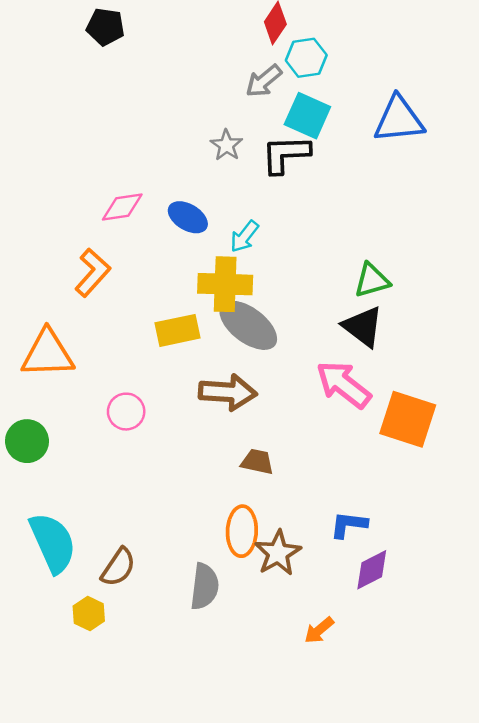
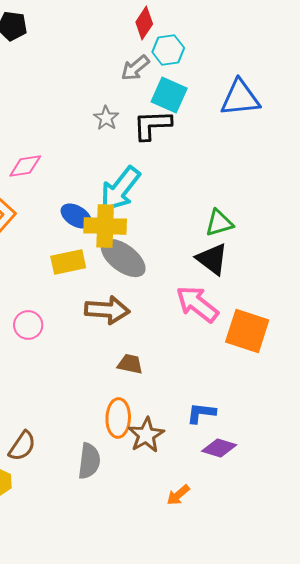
blue ellipse: (188, 217) -> (76, 216), moved
cyan arrow: (244, 237) -> (120, 189), size x1.8
purple diamond: (372, 570) -> (219, 448), turned 44

